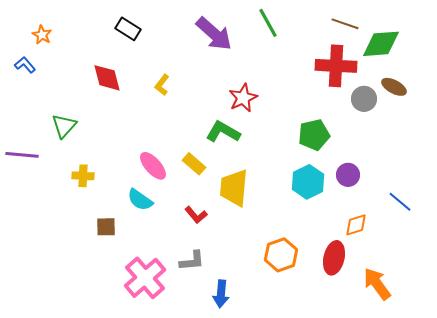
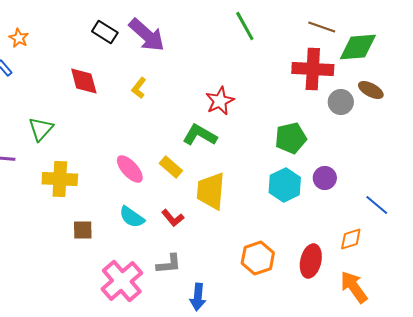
purple arrow: (214, 34) -> (147, 35), moved
yellow cross: (83, 176) -> (60, 179), size x1.6
cyan semicircle: (140, 200) -> (132, 217), moved
orange diamond: (356, 225) -> (351, 239), moved

